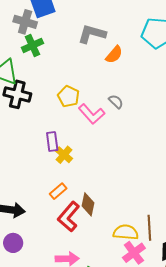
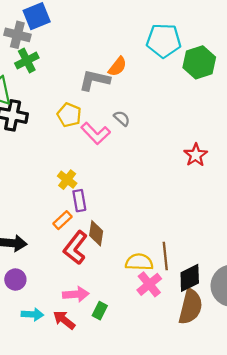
gray L-shape: (92, 34) -> (94, 80), moved
purple rectangle: (52, 141) -> (79, 201), moved

